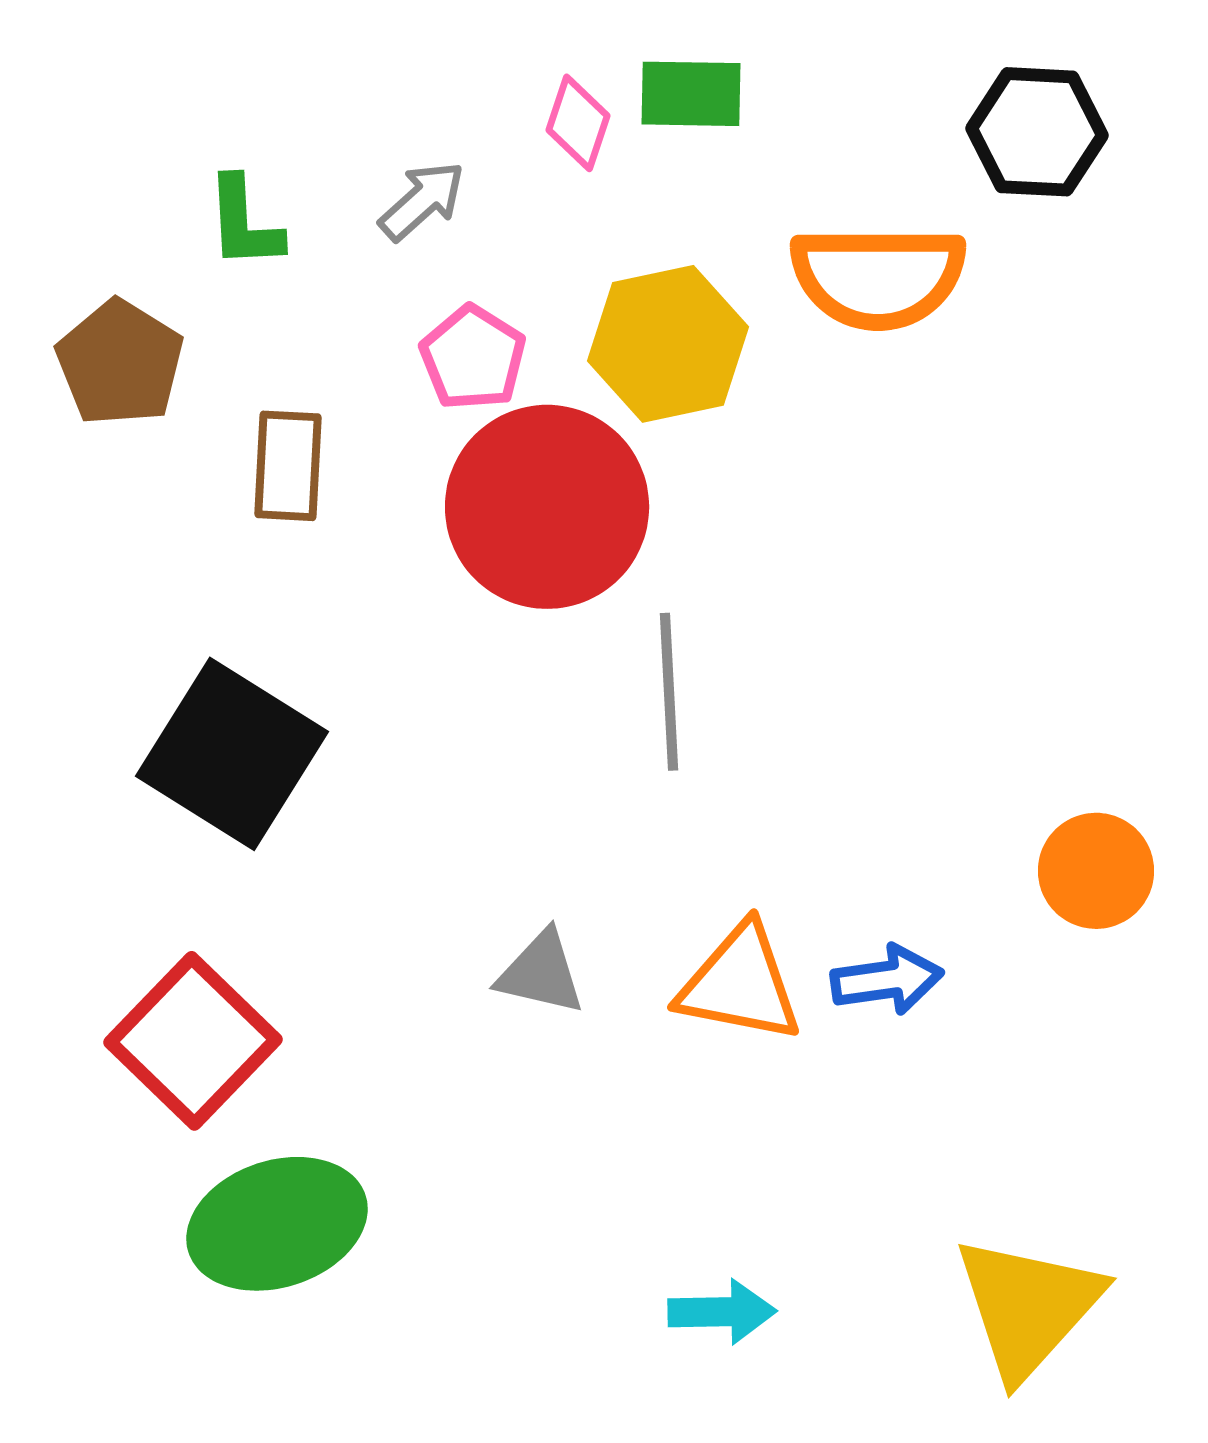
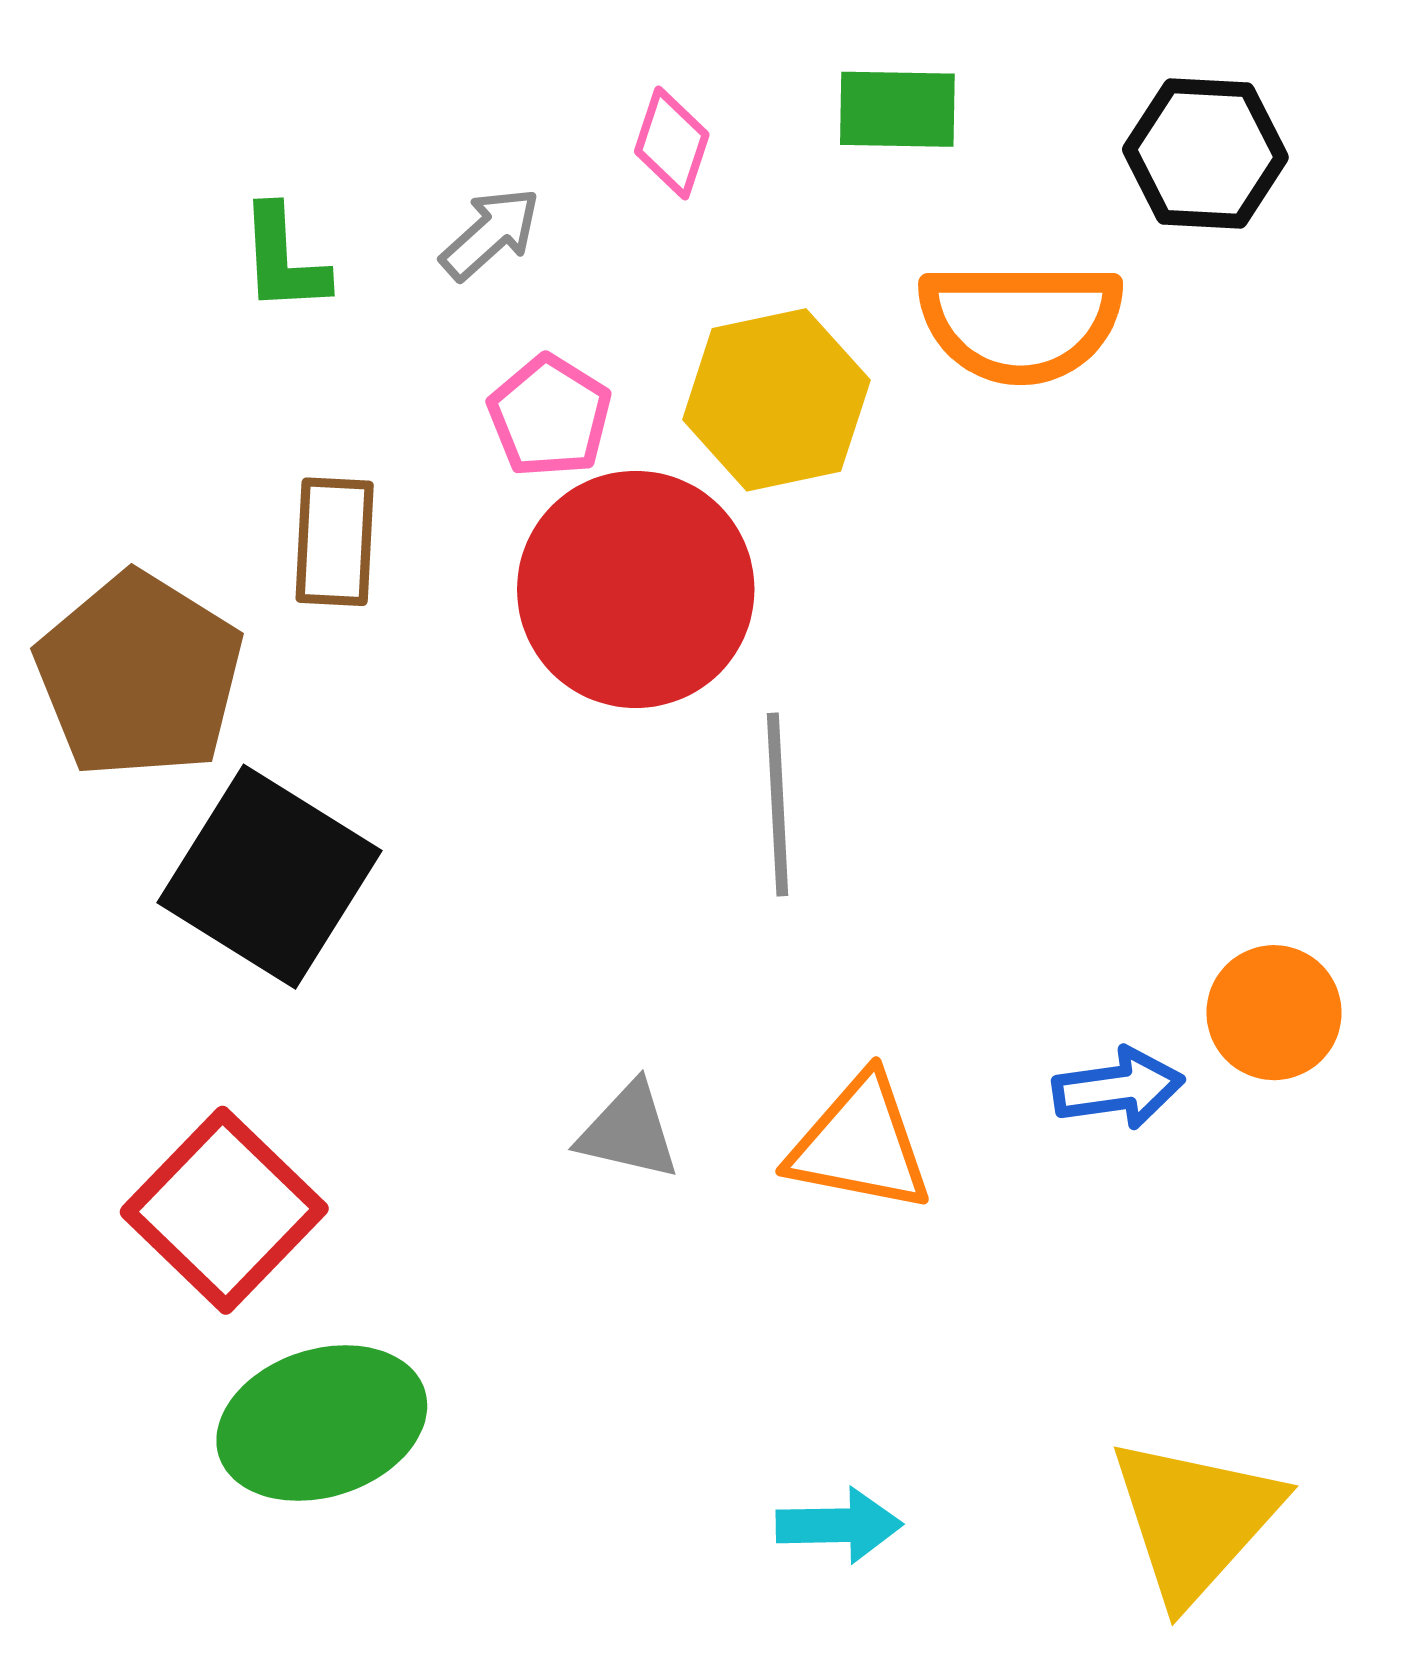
green rectangle: (691, 94) -> (897, 109), moved
brown pentagon: (120, 363) -> (139, 675), moved, size x1.4
blue arrow: (887, 980) -> (1118, 1088), moved

